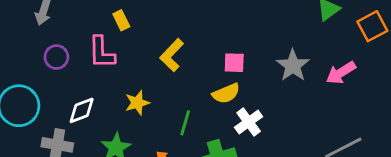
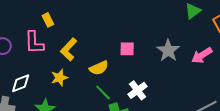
yellow L-shape: (172, 55) -> (69, 49), moved
yellow semicircle: (226, 93) -> (99, 68), moved
green line: (185, 123) -> (103, 93), moved, turned -60

